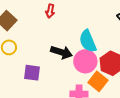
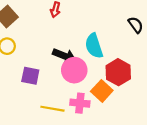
pink circle: (85, 61) -> (74, 70), moved

